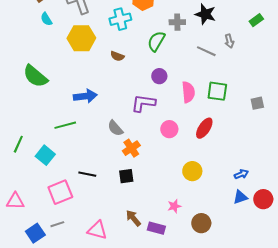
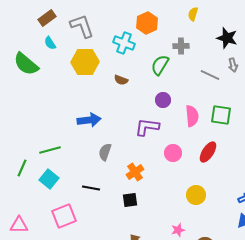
black star: (205, 14) -> (227, 38), moved
cyan cross: (120, 19) -> (124, 43), turned 35
green semicircle: (35, 76) -> (26, 64), moved
green line: (65, 125) -> (50, 150), moved
gray semicircle: (115, 128) -> (105, 152), moved, turned 60
black line: (87, 174) -> (91, 188), moved

